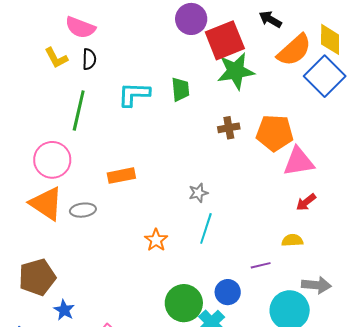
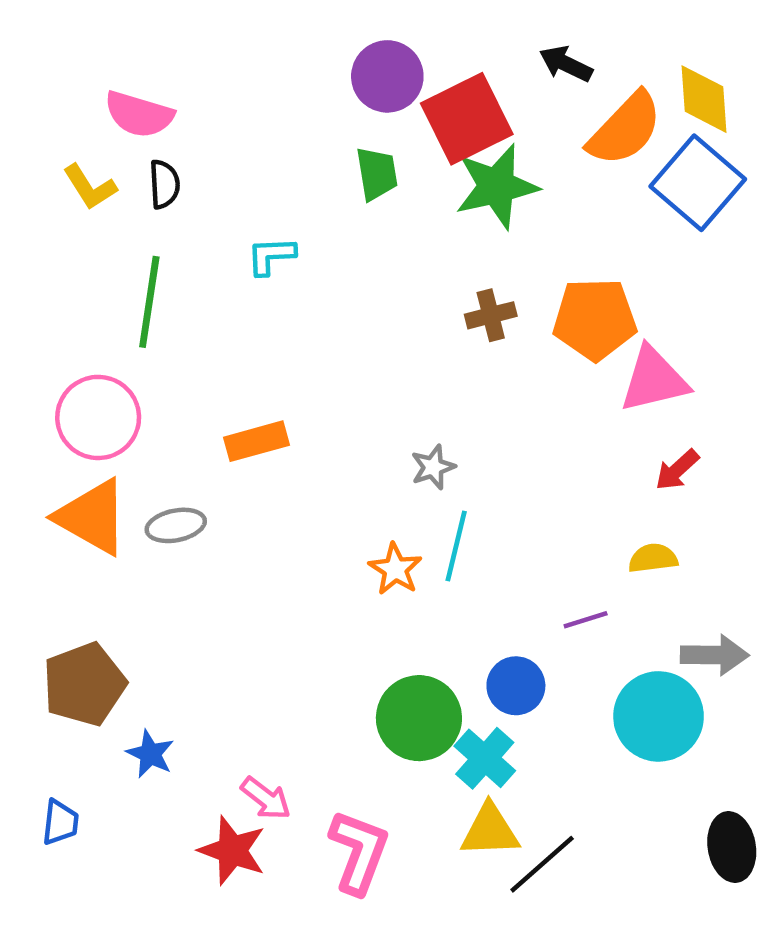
green trapezoid: (180, 89) -> (377, 174), moved
cyan L-shape: (134, 94) -> (271, 256), size x0.7
orange star: (156, 240) -> (395, 569), moved

